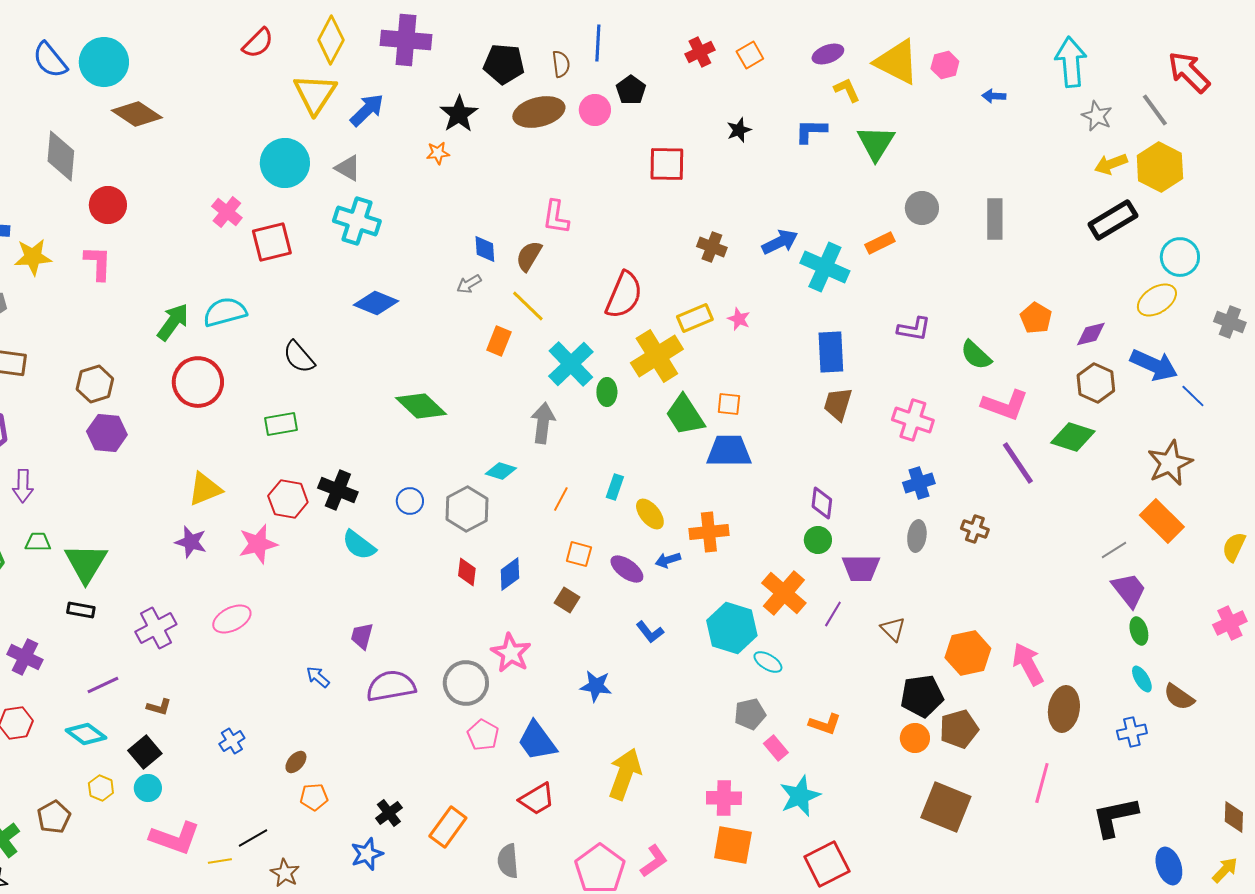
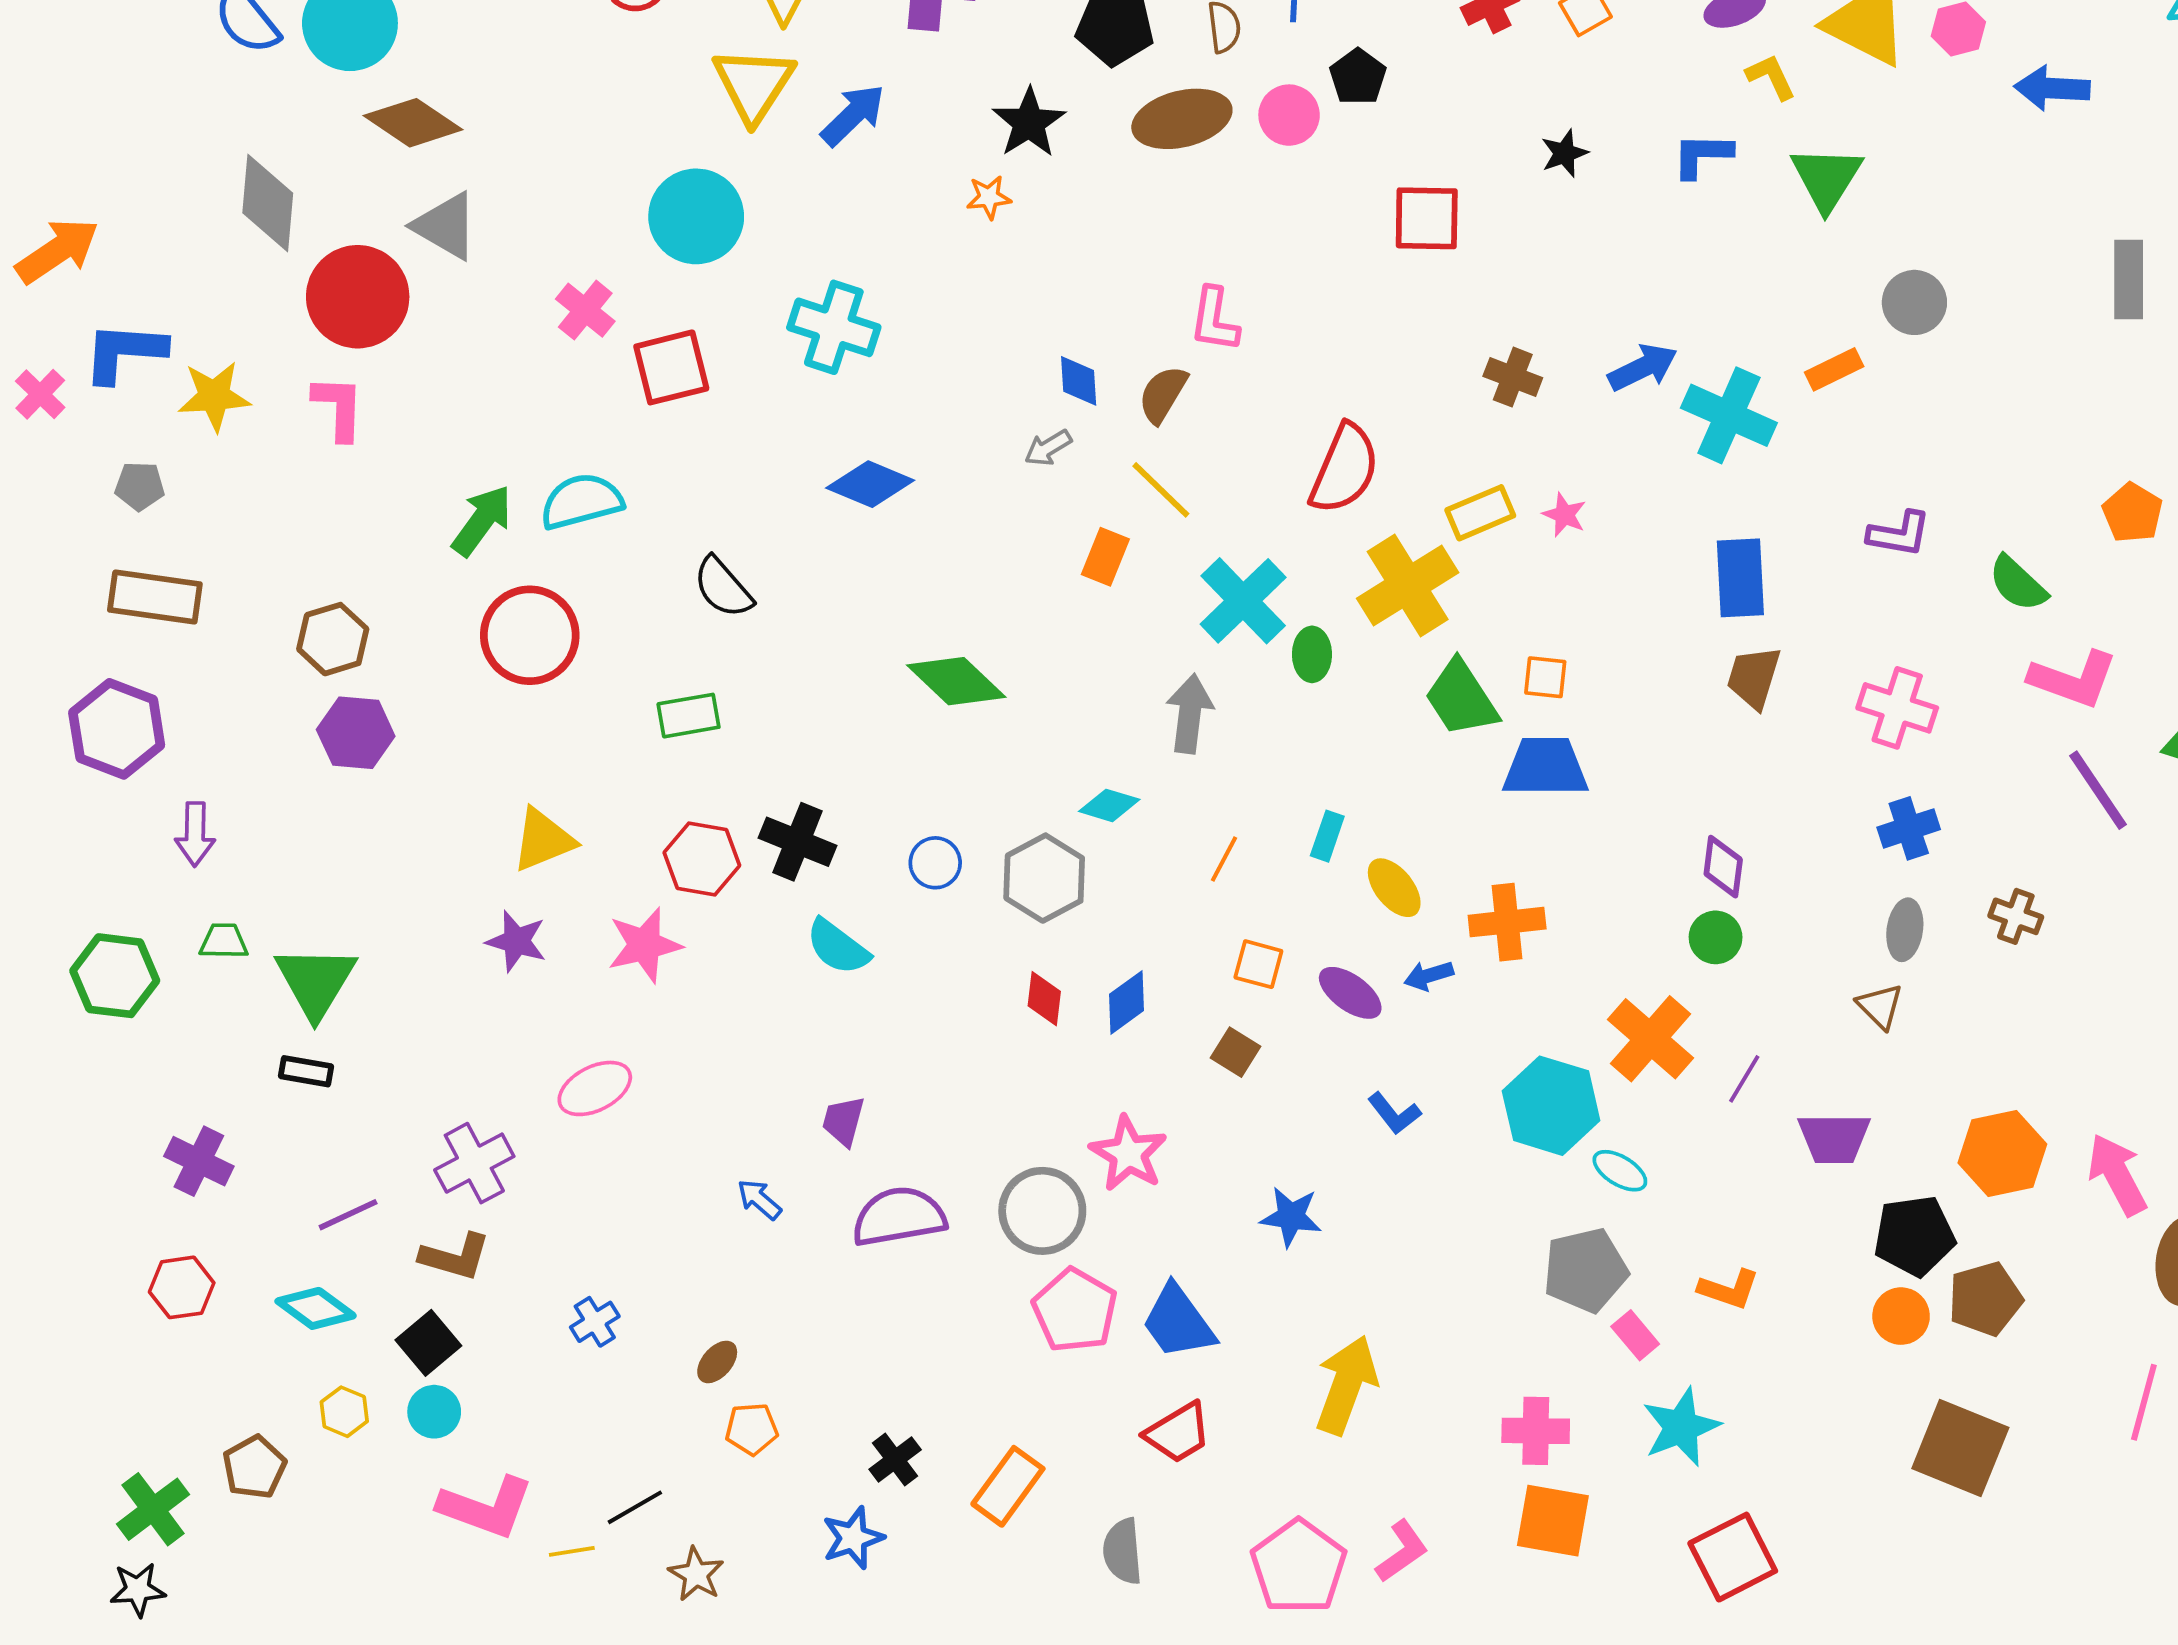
blue arrow: (994, 96) -> (2052, 88), size x1.6
gray triangle: (348, 168) -> (446, 226), moved, size x1.4
red circle: (108, 205) -> (358, 297), size x1.4
gray rectangle: (995, 219) -> (2129, 280), moved
purple trapezoid: (861, 568) -> (1834, 1138), moved
purple cross: (156, 628) -> (474, 1163), moved
brown triangle: (893, 629) -> (1880, 1006), moved
brown L-shape: (159, 707) -> (455, 1257), size x1.5
gray pentagon: (750, 714) -> (1585, 1270), size x1.4
pink pentagon: (483, 735) -> (1075, 1310), size x1.4

